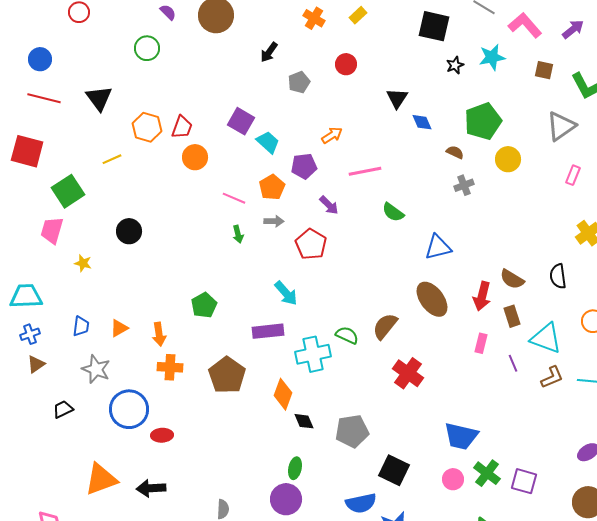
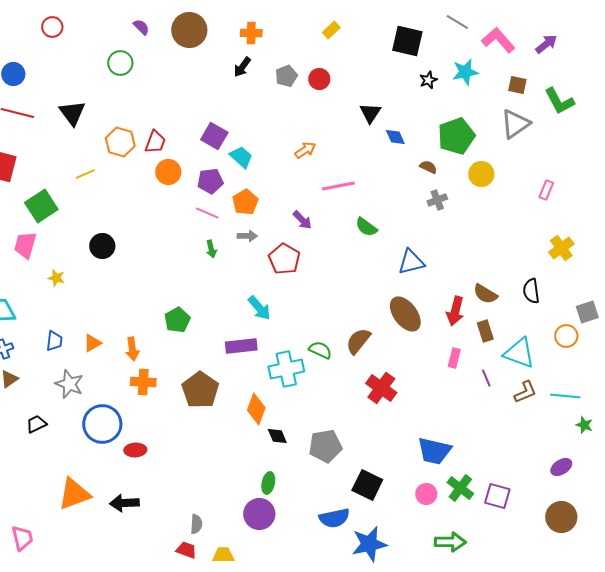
orange cross: (314, 18) -> (251, 33), moved, turned -30
gray pentagon: (299, 82) -> (286, 76), moved
gray triangle: (561, 126) -> (515, 124), moved
purple pentagon: (304, 166) -> (210, 181), moved

